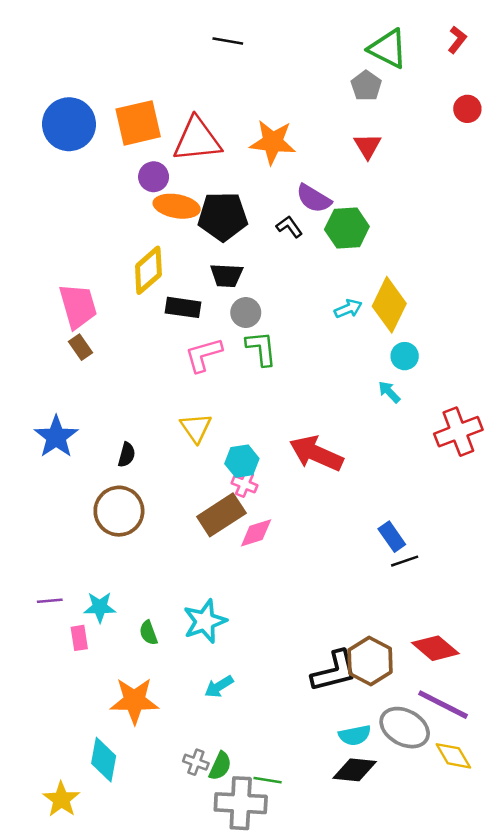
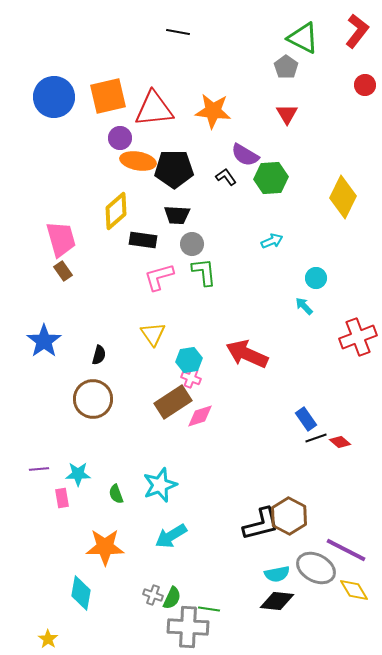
red L-shape: (457, 40) -> (357, 31), size x1.6
yellow diamond: (389, 305) -> (343, 197), moved
red diamond: (435, 648) -> (340, 442), moved, size x0.6
cyan arrow: (219, 687) -> (171, 536), size x1.4
yellow star: (61, 799) -> (48, 639), moved, size x0.7

